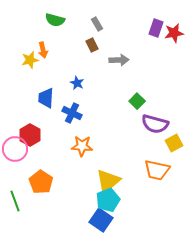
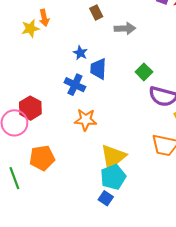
blue trapezoid: (46, 98) -> (98, 69), moved
orange pentagon: (41, 182) -> (42, 158), turned 30
blue square: (101, 220) -> (106, 198), size x0.6

